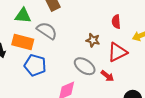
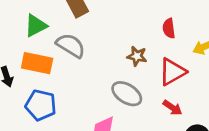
green triangle: (23, 16) -> (36, 26), turned -30
blue pentagon: (35, 65) -> (41, 105), moved
red arrow: (107, 76) -> (172, 108), moved

